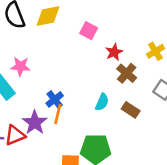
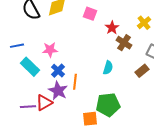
pink star: (20, 66) -> (50, 50), moved
blue cross: (55, 99) -> (58, 71), moved
brown rectangle: (131, 110) -> (142, 71), moved, turned -64

